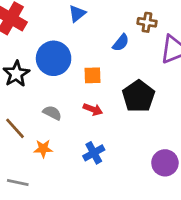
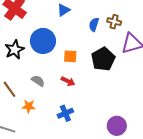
blue semicircle: (121, 43) -> (94, 25), moved, turned 152
black pentagon: (138, 96) -> (103, 59), moved

